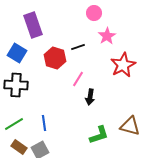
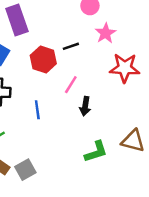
red star: (123, 65) -> (125, 68), turned 30
blue line: (44, 123) -> (37, 110), moved

